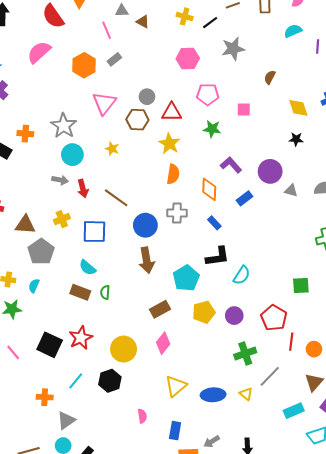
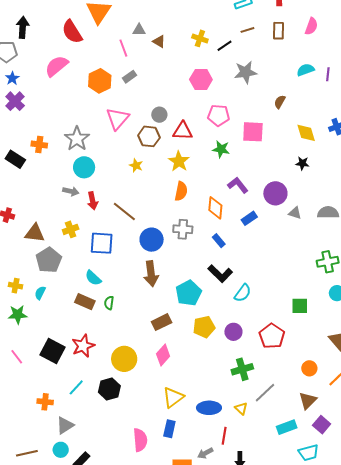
cyan semicircle: (293, 31) -> (305, 70), moved
pink square: (244, 109) -> (253, 132), size x1.6
yellow star: (112, 149) -> (136, 165), moved
black L-shape: (218, 257) -> (220, 274), turned 50
red line: (291, 342) -> (224, 436), moved
pink semicircle: (142, 416) -> (140, 440), moved, size x1.6
blue rectangle: (175, 431) -> (169, 429), moved

